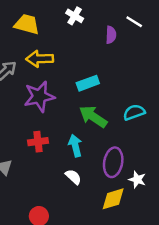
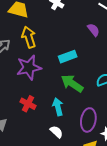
purple semicircle: (111, 35) -> (93, 30), moved, turned -40
yellow arrow: (40, 59) -> (29, 37), turned 75
red cross: (38, 142) -> (28, 104), turned 35

